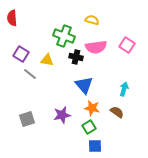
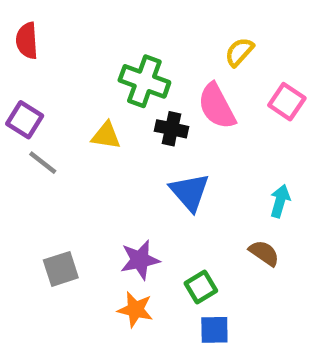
yellow semicircle: (92, 20) -> (239, 52), moved, turned -64
pink semicircle: (96, 47) -> (217, 106), turned 70
purple square: (21, 54) -> (25, 120), moved
gray line: (30, 74) -> (43, 163), moved
orange star: (92, 108) -> (135, 310), moved

